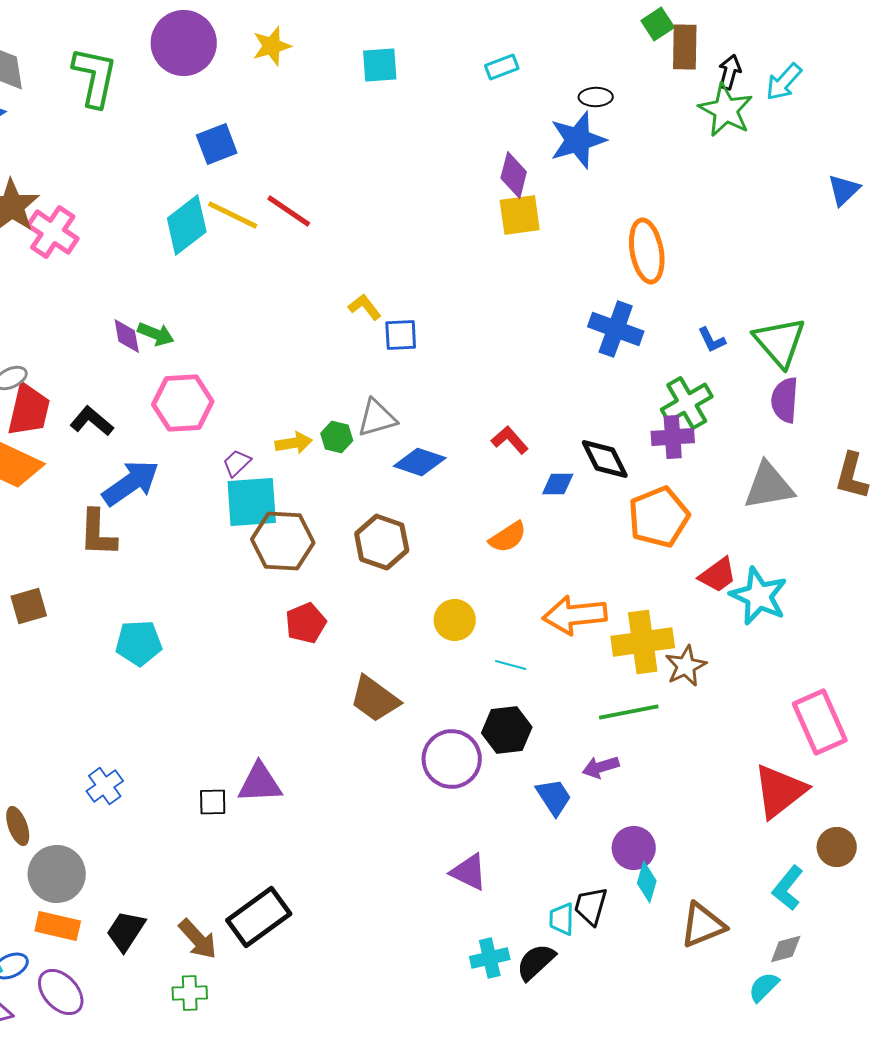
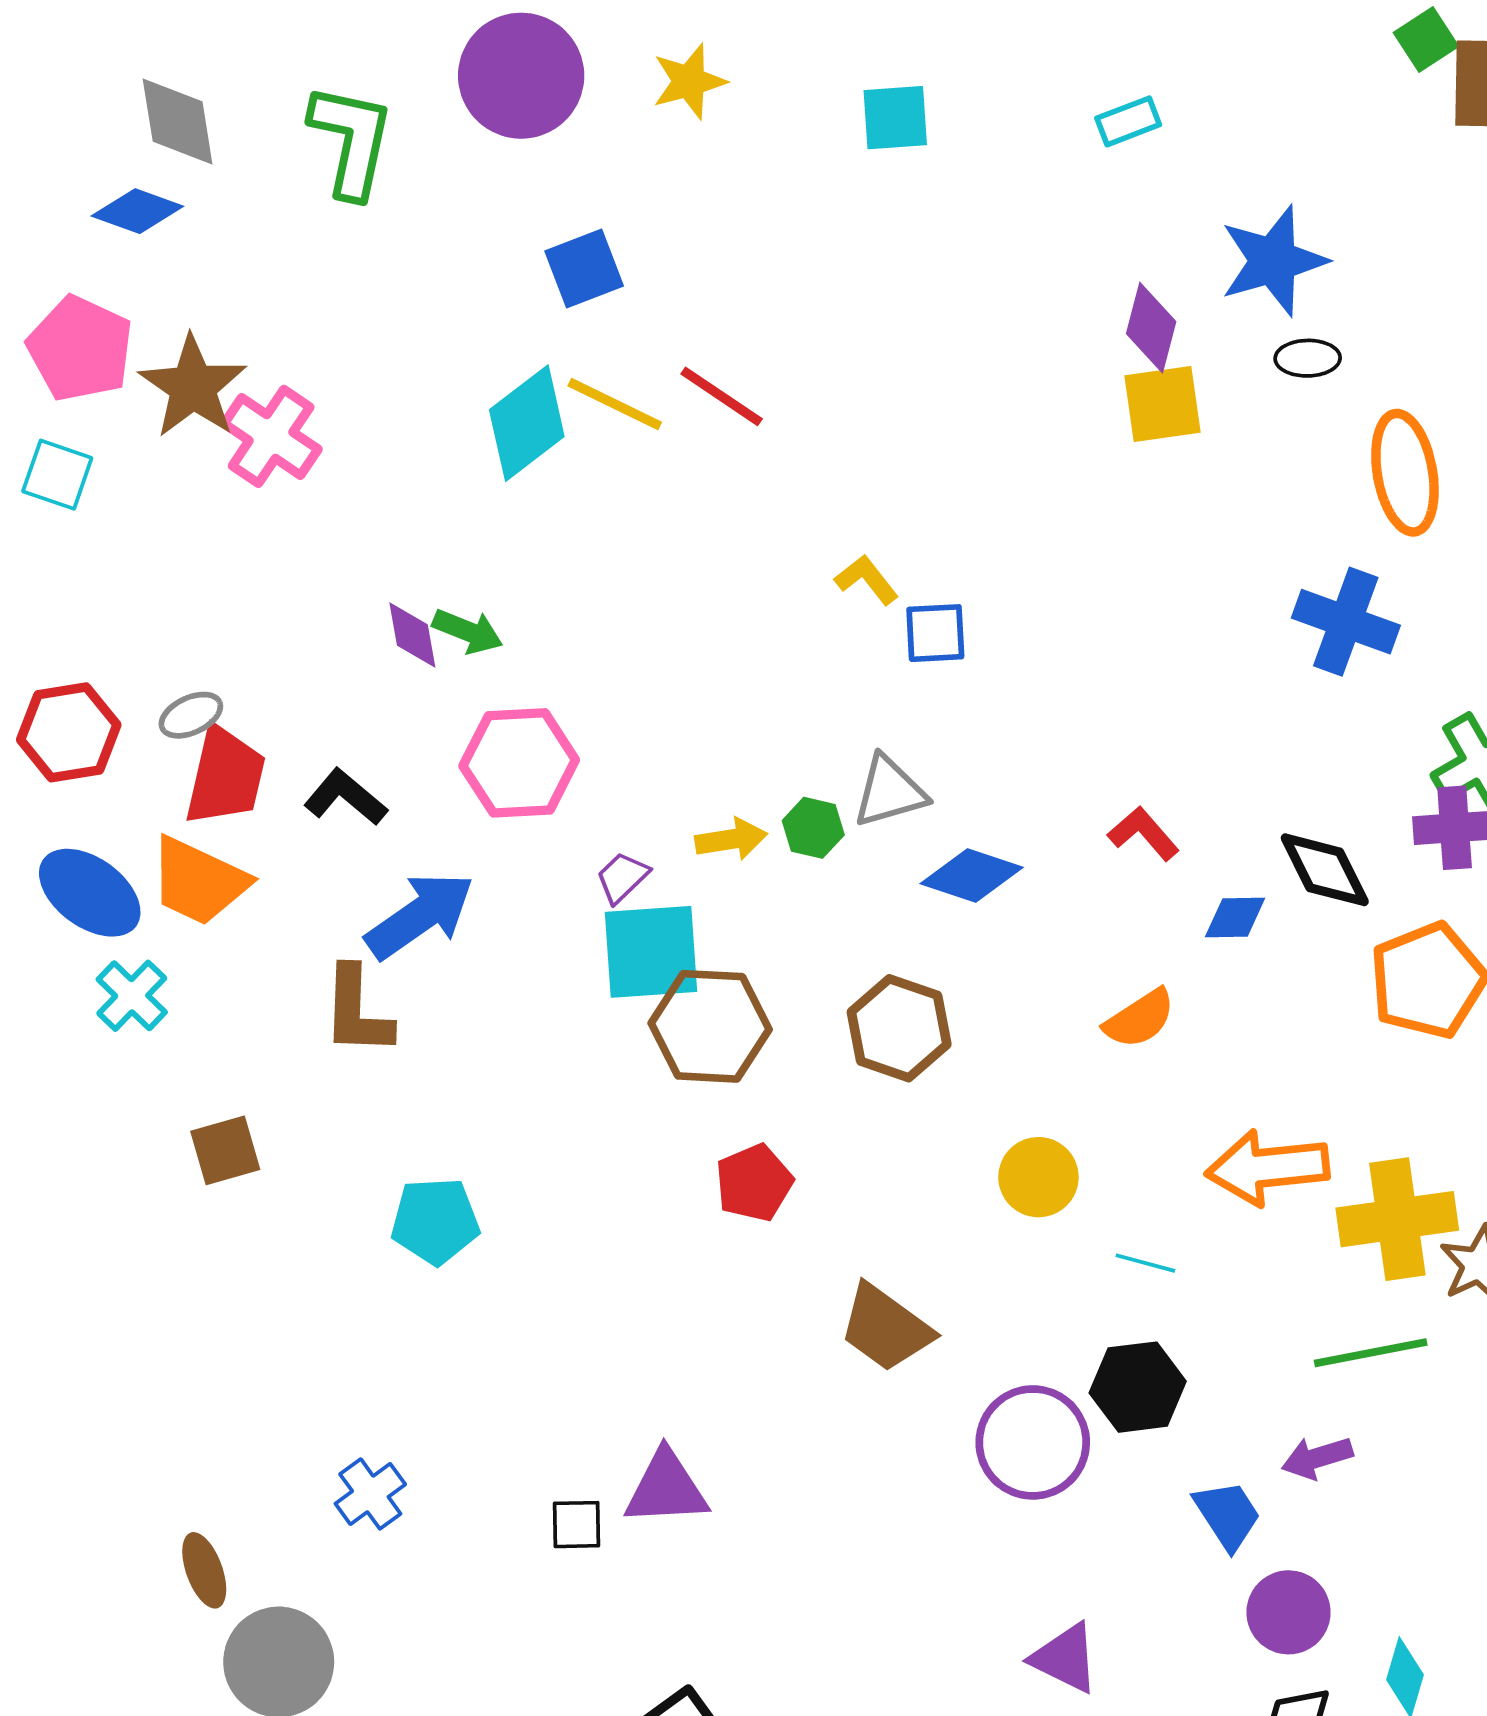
black ellipse: (596, 97) -> (1308, 358), moved
purple circle: (634, 848) -> (1289, 1612), moved

